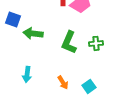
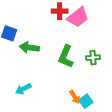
cyan arrow: (27, 74) -> (23, 89), turned 56
orange arrow: (63, 82) -> (75, 97), moved

